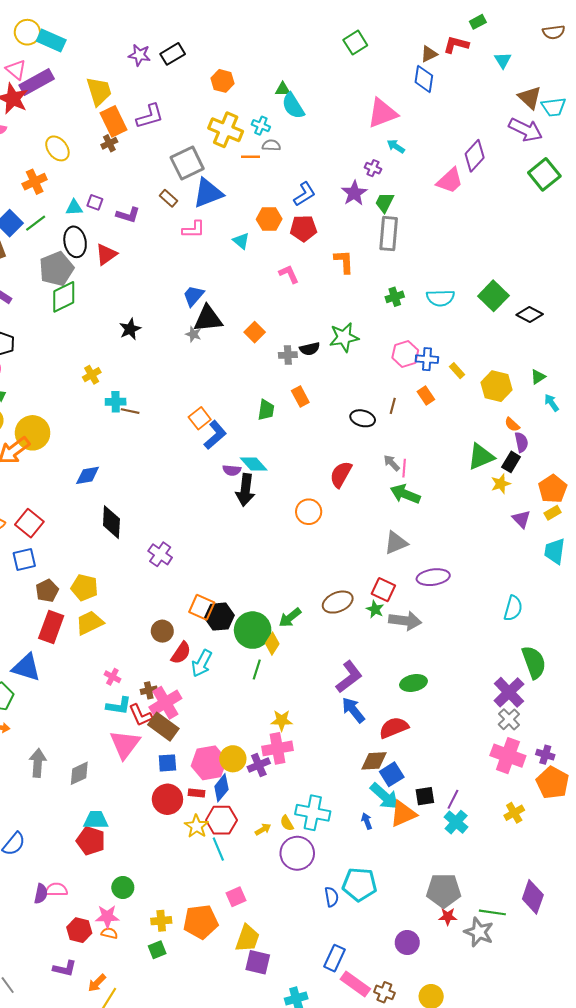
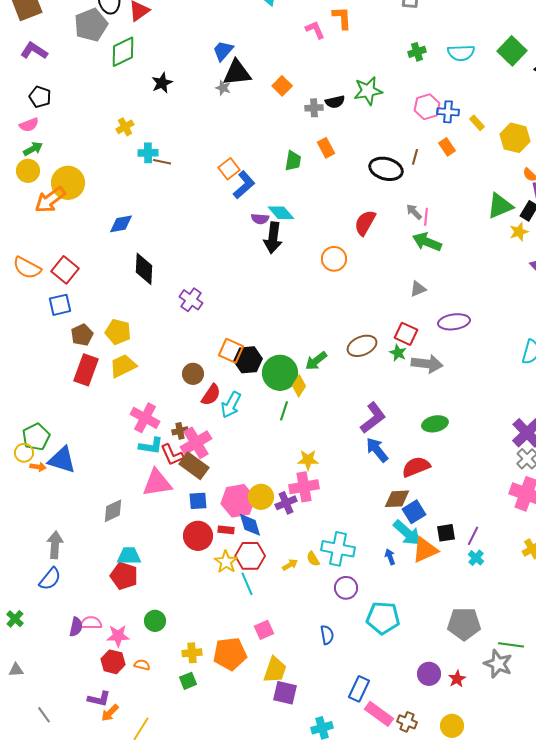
orange L-shape: (344, 262) -> (342, 18), moved
green diamond: (64, 297) -> (123, 52), moved
black ellipse: (363, 418) -> (386, 169), size x1.4
gray triangle: (396, 543) -> (418, 289), size x0.7
blue triangle: (26, 667) -> (62, 460), moved
pink cross: (112, 677) -> (145, 418), size x1.8
pink triangle: (125, 744) -> (157, 483), turned 44
gray arrow: (38, 763) -> (55, 545), moved
blue diamond: (221, 788) -> (250, 525), turned -56
cyan cross: (456, 822) -> (476, 558), size x0.7
purple circle: (297, 853) -> (346, 588), moved, size x0.7
blue semicircle: (331, 897) -> (327, 635), moved
pink star: (107, 917) -> (118, 636), moved
red star: (448, 917) -> (457, 679), moved, turned -30
orange arrow: (97, 983) -> (110, 713), moved

